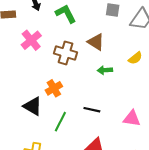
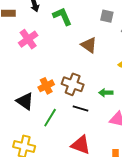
brown cross: (66, 53) -> (73, 84), moved
green arrow: (105, 70) -> (106, 93), moved

